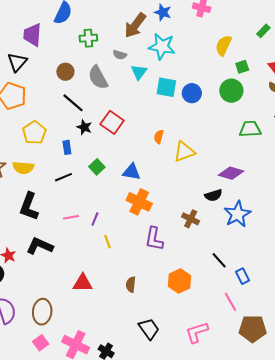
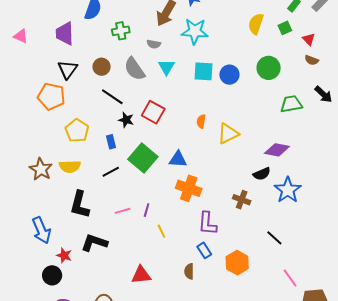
black triangle: (17, 62) -> (68, 69), moved
green square: (242, 67) -> (285, 28), moved
cyan triangle: (139, 72) -> (167, 67), moved
green square: (97, 167) -> (143, 158), size x1.8
blue rectangle: (242, 276) -> (204, 250), moved

